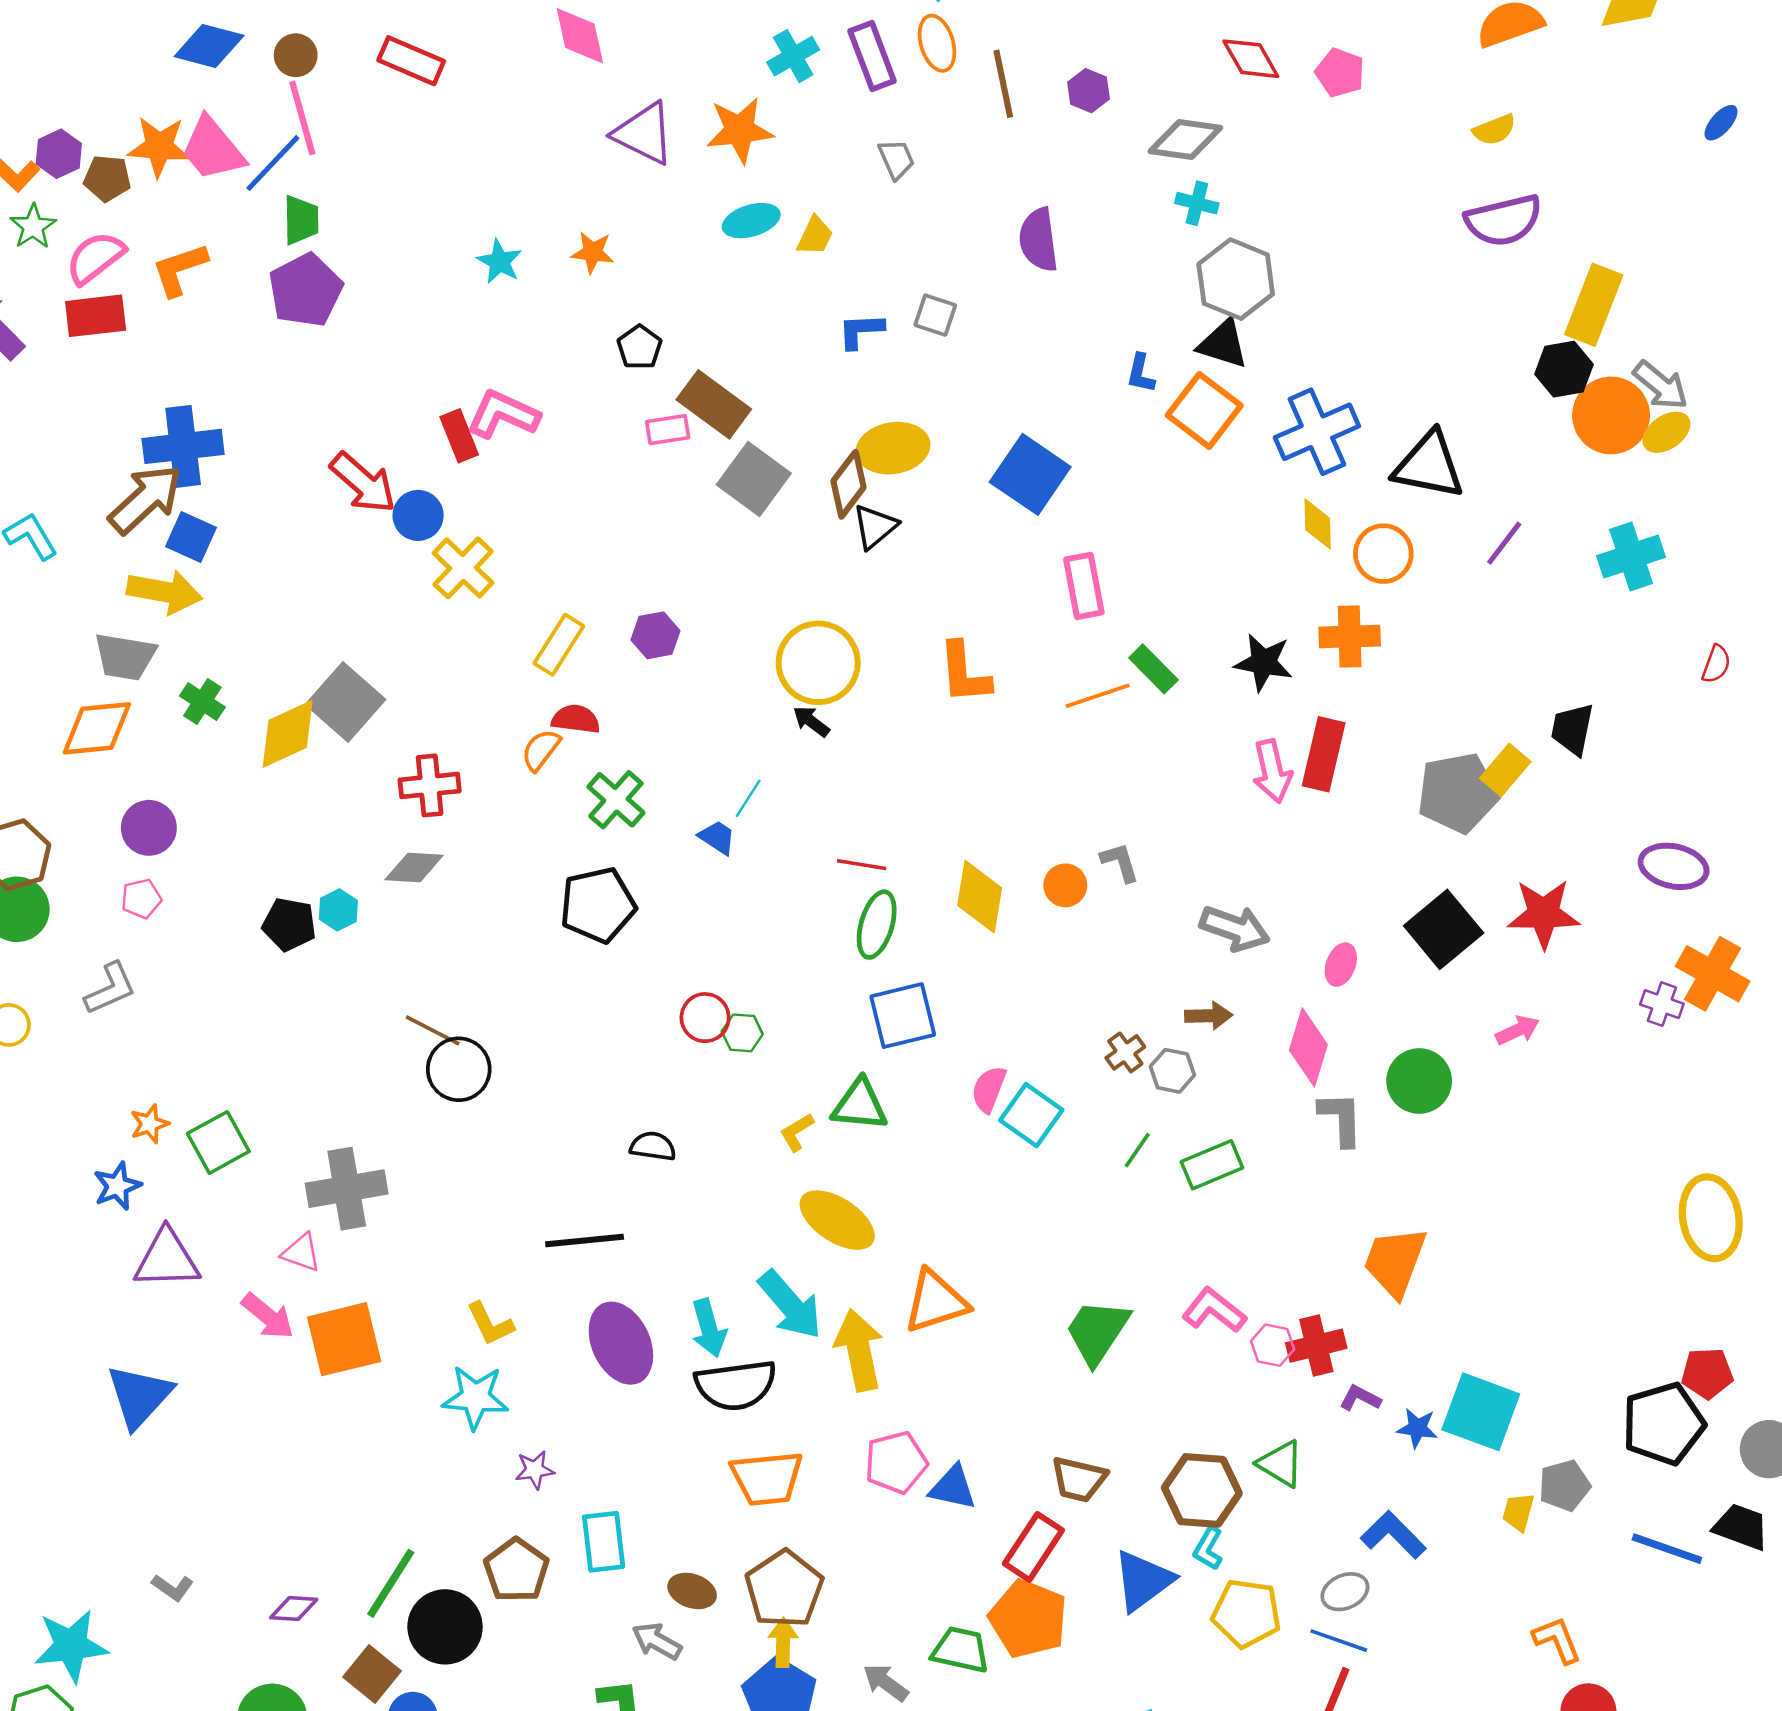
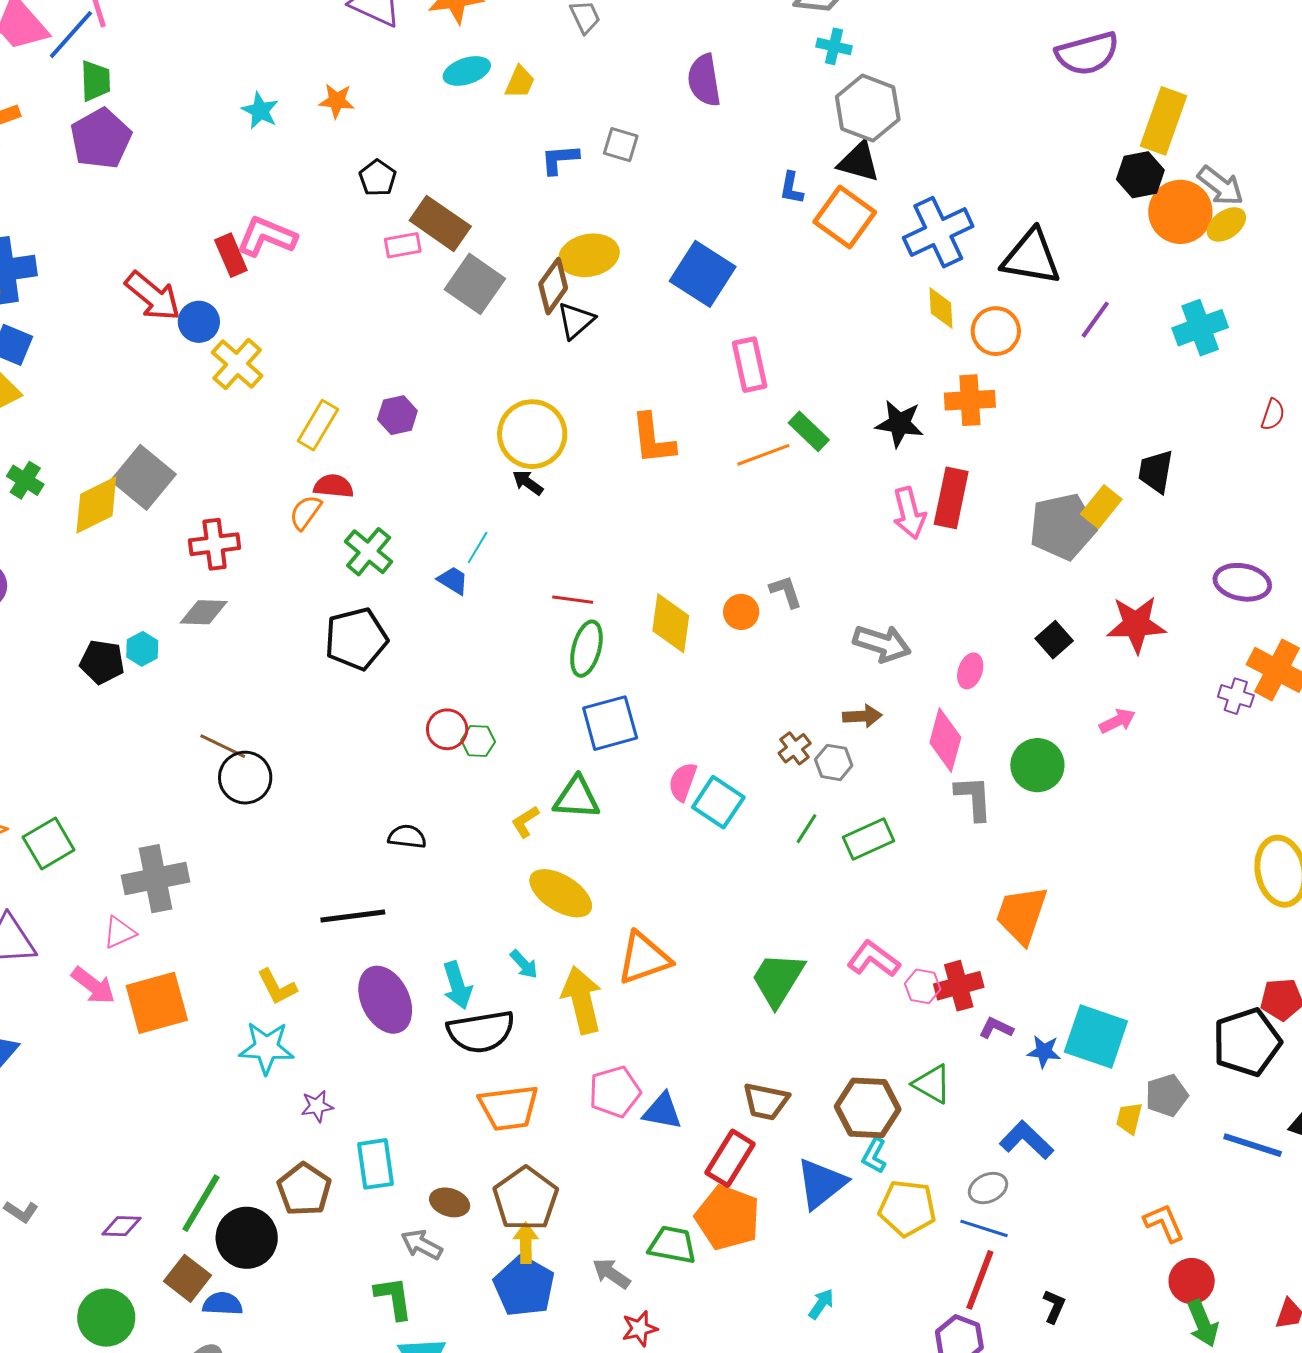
black square: (1444, 929) -> (1054, 640), size x0.6
pink triangle: (301, 1253) -> (119, 932), turned -42
cyan arrow: (790, 1305) -> (524, 964), size x0.5

